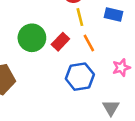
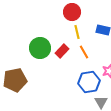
blue hexagon: (80, 77) -> (89, 82), moved

